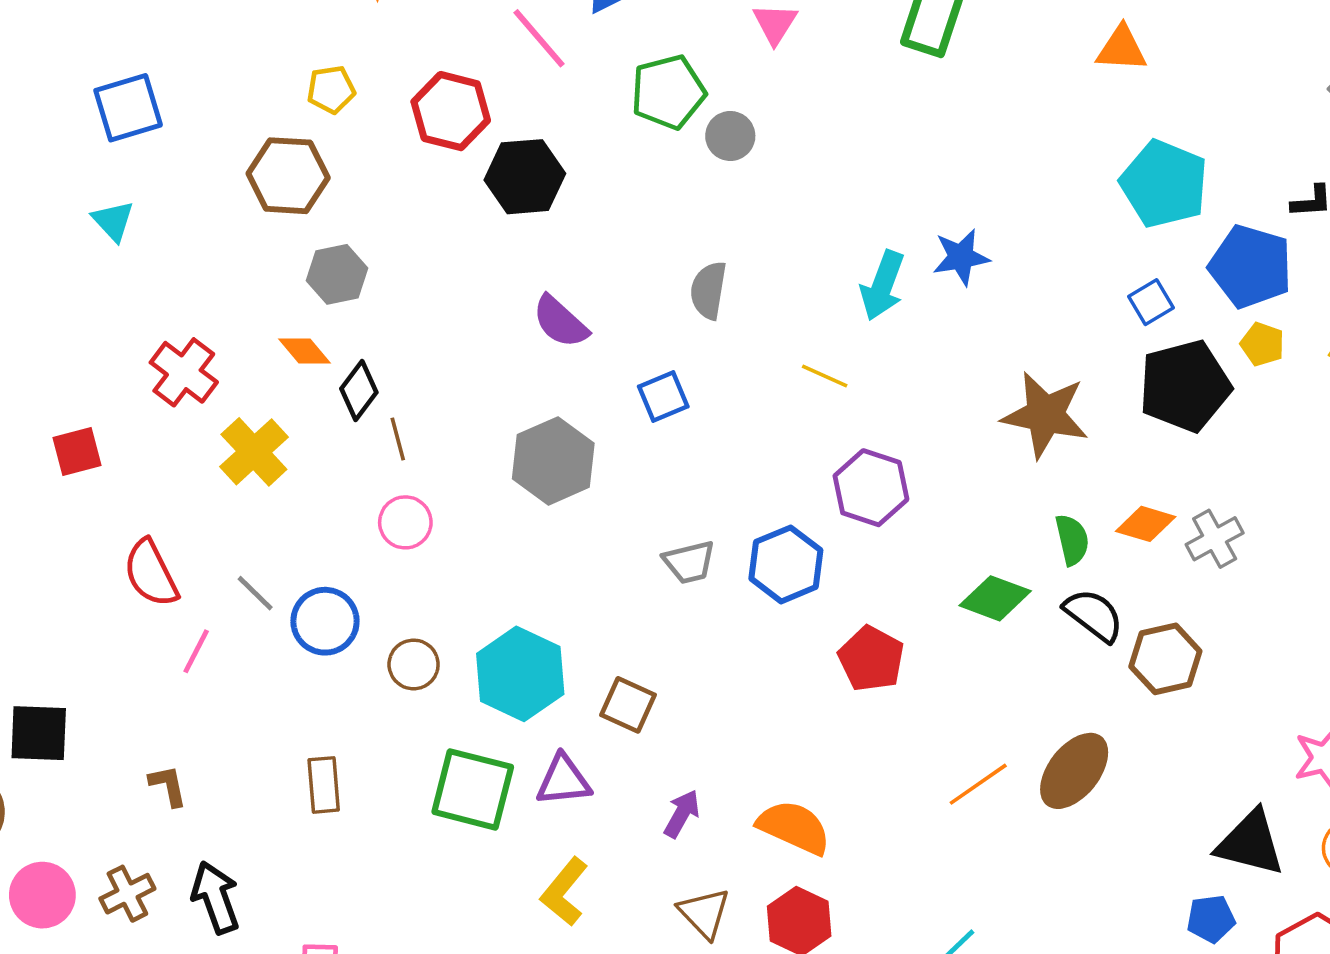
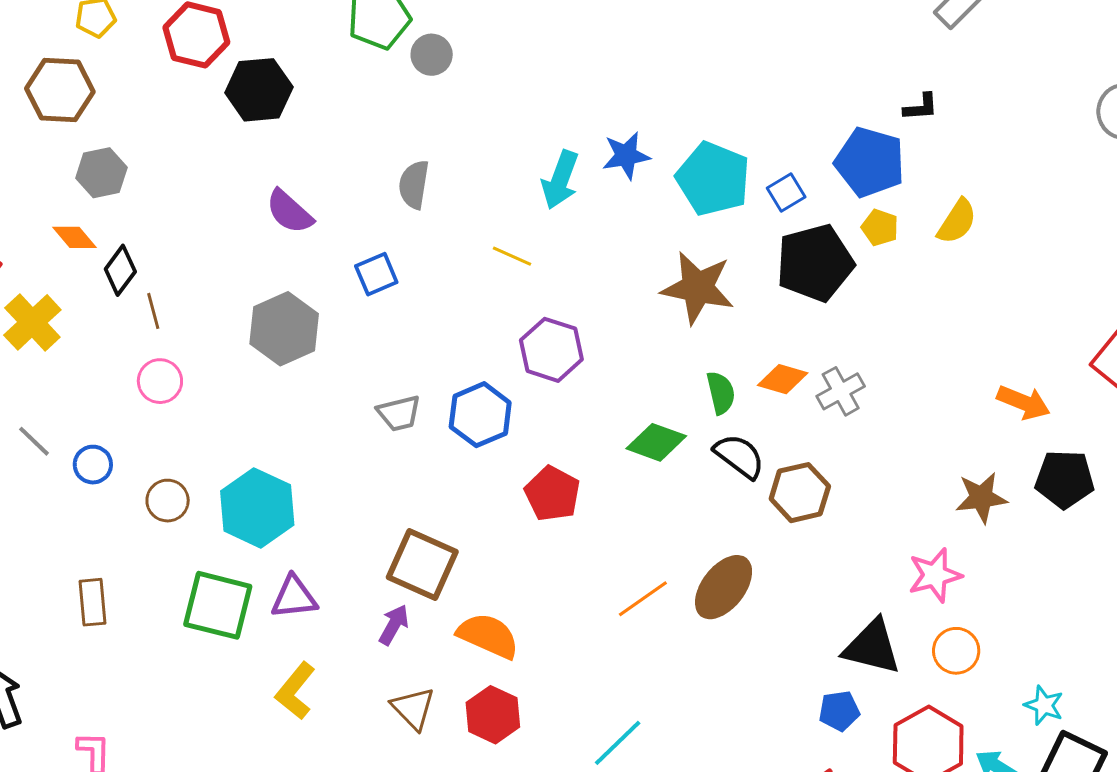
cyan pentagon: (1164, 184) -> (713, 179), moved
blue circle: (325, 621) -> (93, 465), size x0.7
brown square: (628, 705) -> (422, 564), moved, size x1.5

